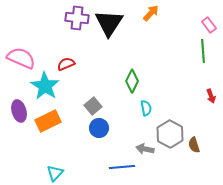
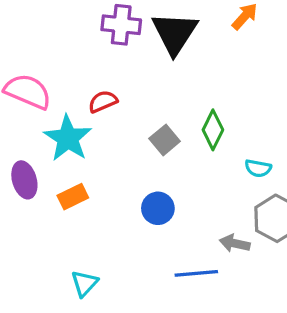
gray square: (93, 106) -> (165, 140), moved
cyan semicircle: (146, 108) -> (258, 168), moved, turned 112
orange rectangle: (48, 121) -> (73, 197), size x0.7

